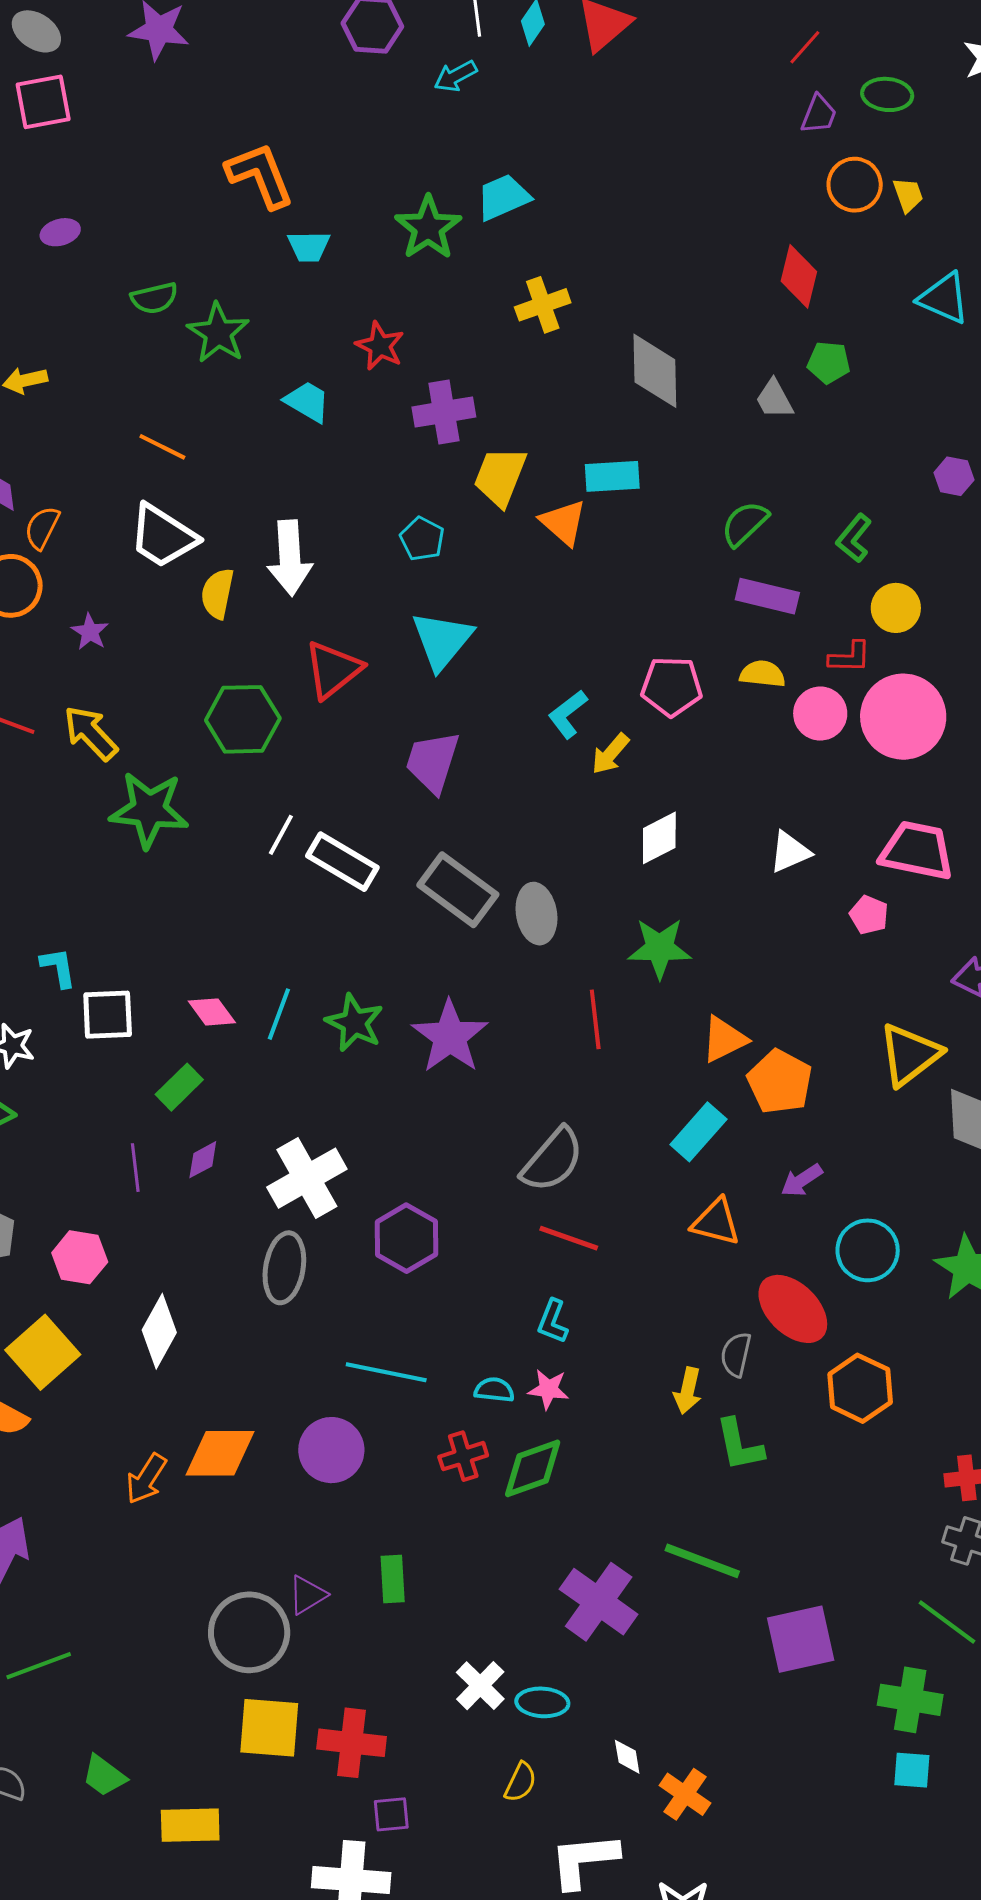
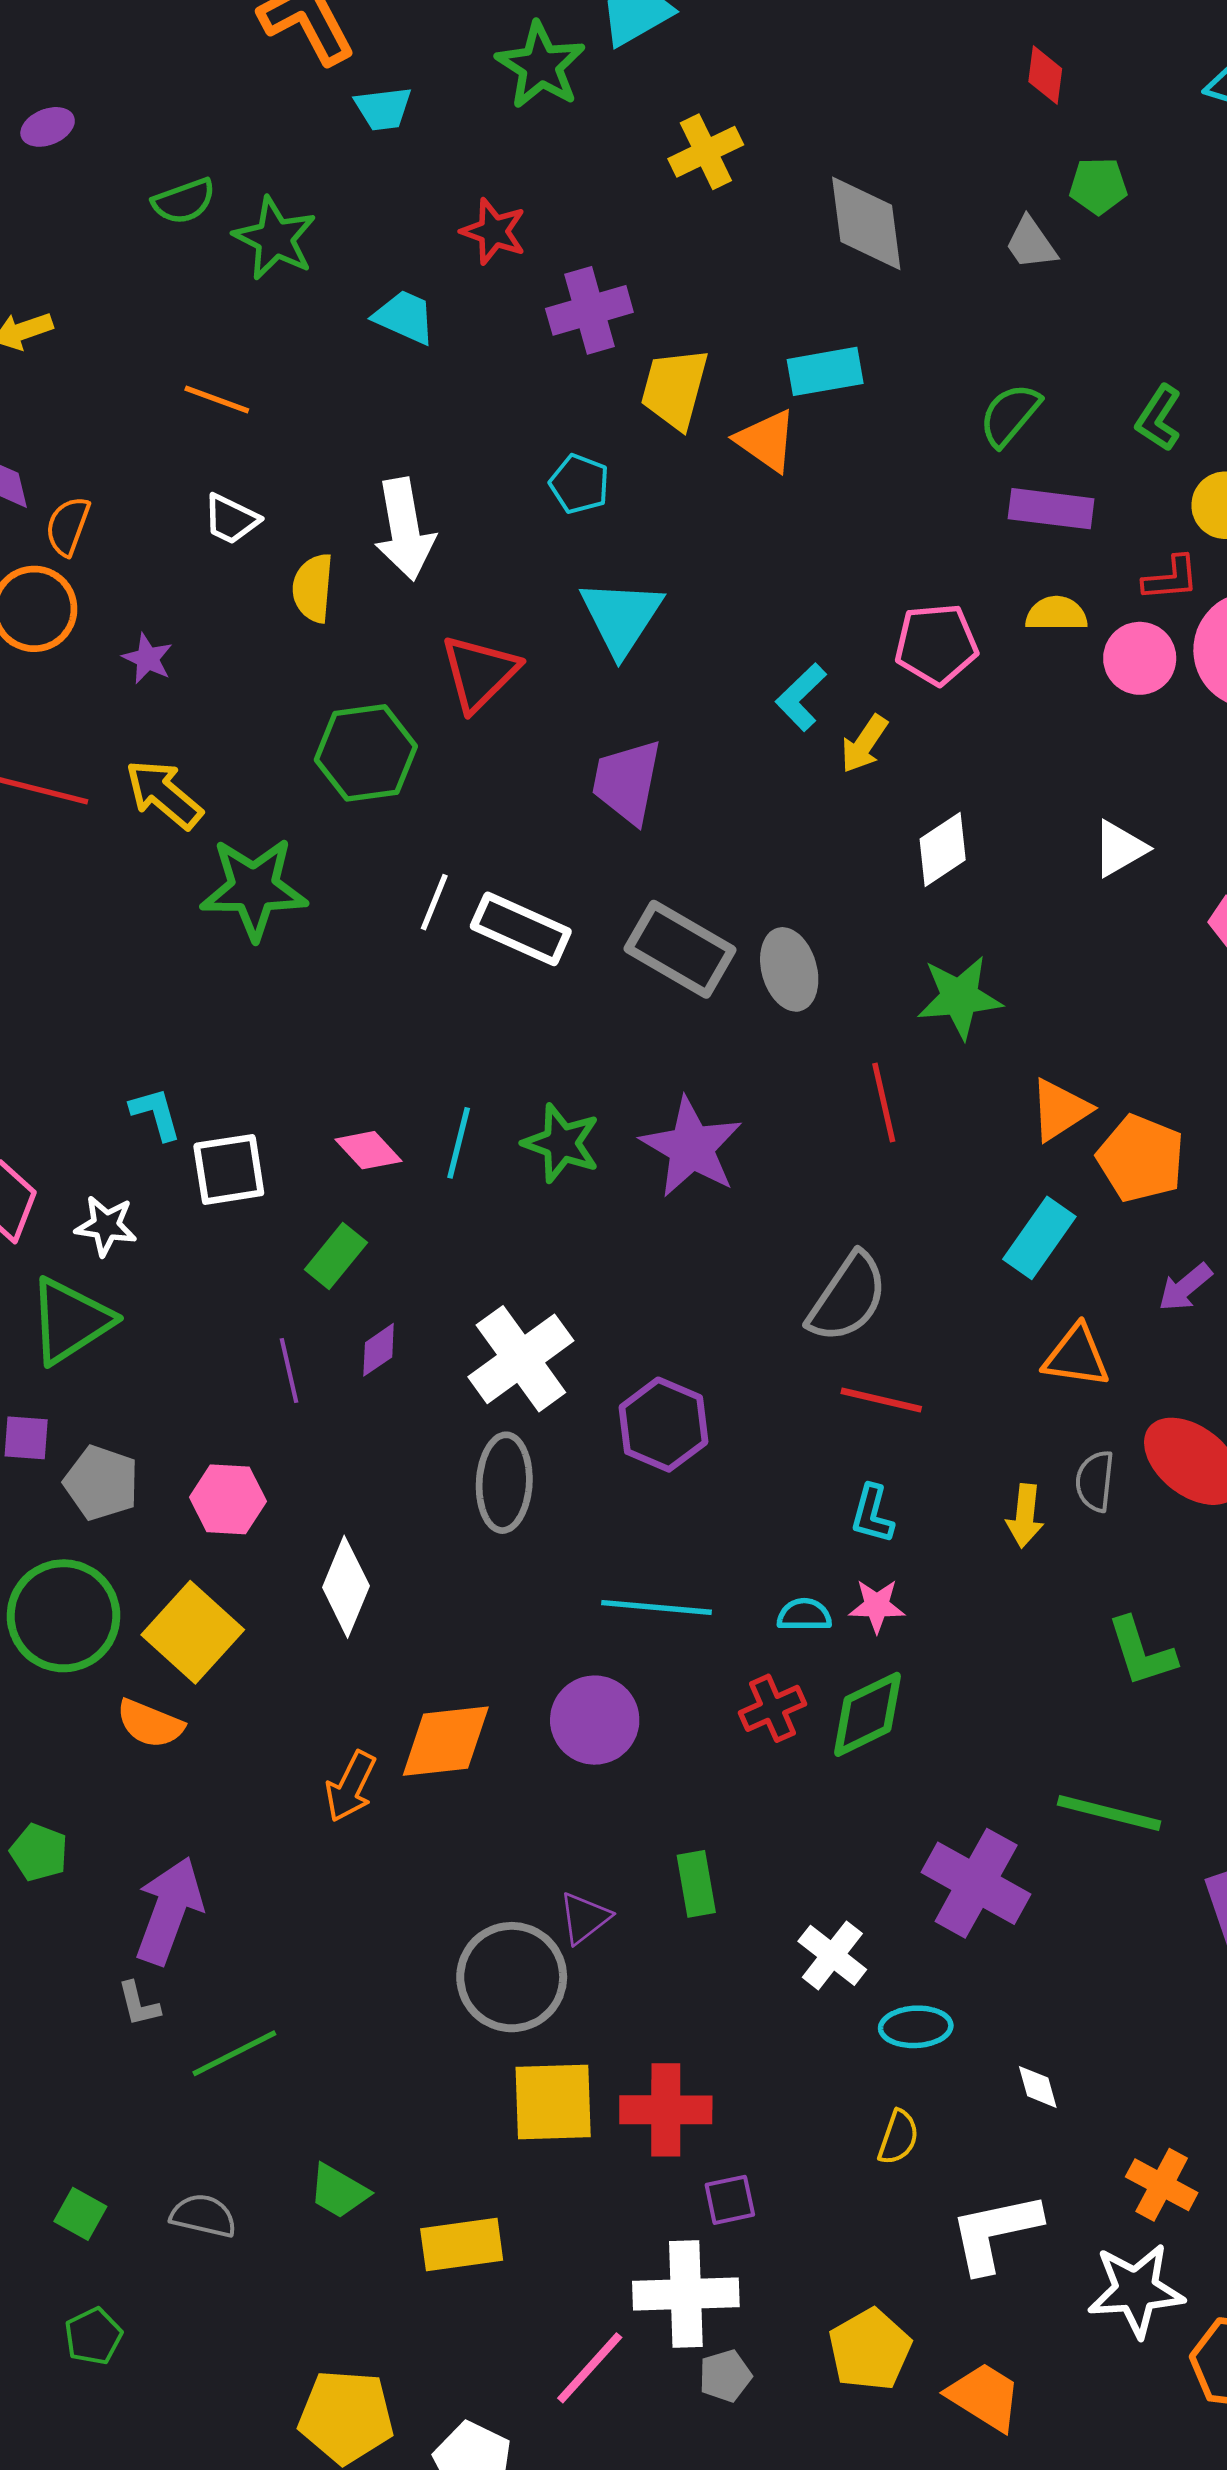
red diamond: (799, 276) -> (1045, 75), size x0.7
white trapezoid: (163, 536) -> (231, 519), size x0.6
gray semicircle: (736, 1355) -> (1095, 1481), moved
yellow arrow: (688, 1391) -> (1025, 1516), moved
white cross: (480, 1686) -> (832, 1955), moved
orange cross: (685, 1794) -> (1162, 2185), moved

